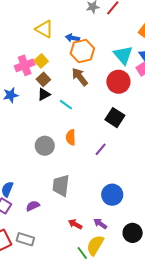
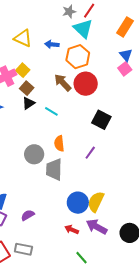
orange hexagon: (82, 51) -> (78, 57), moved
cyan triangle: (123, 55) -> (83, 29), moved
red circle: (118, 82) -> (86, 84), moved
gray trapezoid: (61, 186) -> (54, 169), moved
blue circle: (112, 195) -> (78, 203), moved
purple arrow: (100, 224) -> (97, 227), size x1.5
yellow semicircle: (95, 245) -> (96, 202), moved

